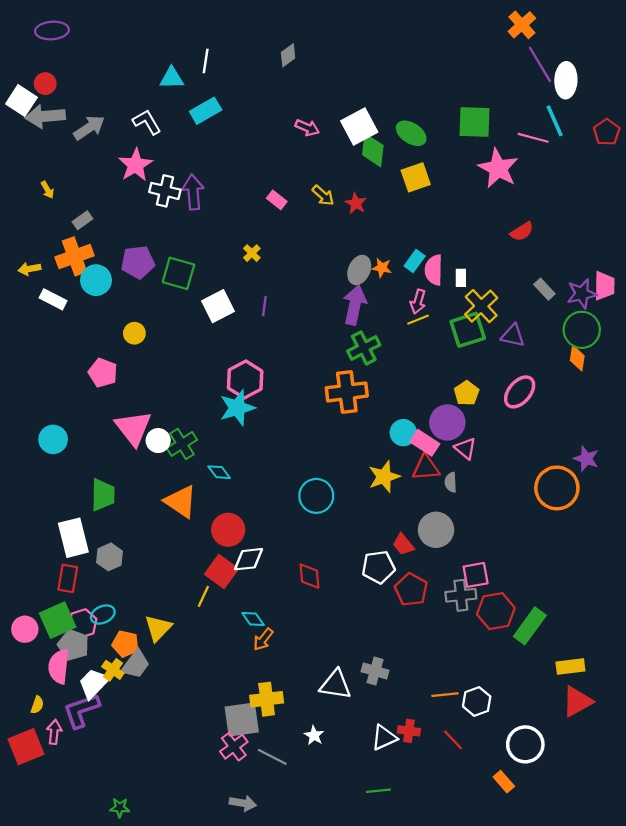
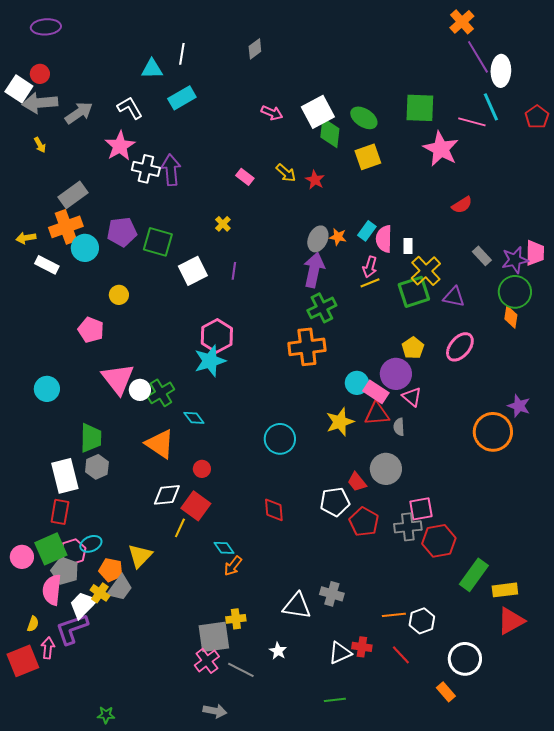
yellow arrow: (47, 190) -> (40, 145), moved
gray rectangle: (82, 220) -> (73, 195), size x1.6
red circle: (228, 530) -> (202, 469), size x0.6
gray hexagon: (110, 557) -> (97, 467), moved
white diamond: (249, 559) -> (167, 495), moved
green rectangle: (530, 626) -> (474, 575), moved
yellow cross: (267, 699) -> (236, 619), size x0.7

